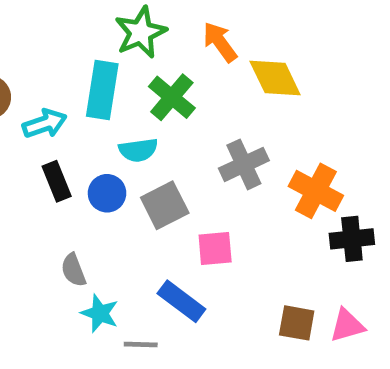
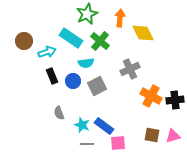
orange arrow: (220, 42) -> (120, 18), turned 42
cyan rectangle: (102, 90) -> (71, 38), turned -65
orange cross: (316, 191) -> (151, 96), moved
pink square: (215, 248) -> (118, 143), moved
cyan star: (100, 313) -> (82, 125), moved

